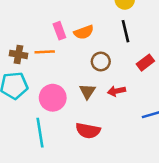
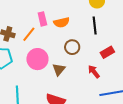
orange line: (45, 52) -> (29, 34), turned -56
red arrow: (116, 91) -> (94, 72), moved, turned 56
pink circle: (53, 98) -> (37, 59), moved

